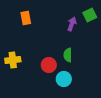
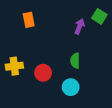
green square: (90, 15) -> (99, 16), turned -32
red circle: (49, 65) -> (43, 73), moved

